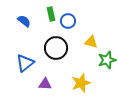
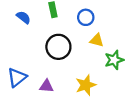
blue circle: (68, 21) -> (86, 17), moved
blue triangle: (25, 63) -> (17, 77), moved

